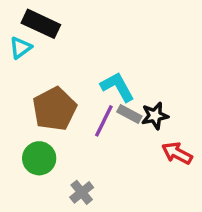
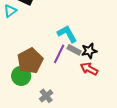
brown pentagon: (54, 109) -> (30, 61), moved
red arrow: (177, 153) -> (89, 69), moved

